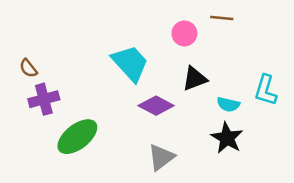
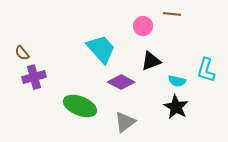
green ellipse: (77, 137) -> (80, 106), moved, turned 60

